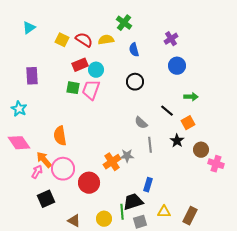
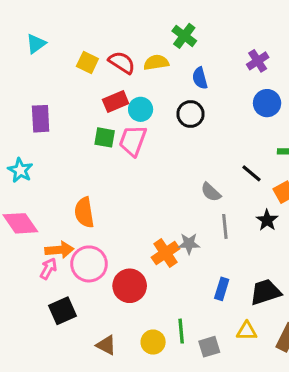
black circle: (135, 82) -> (191, 114), moved
orange arrow: (44, 160) -> (59, 250), turned 126
black trapezoid: (133, 202) -> (265, 292), moved

